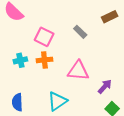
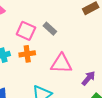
gray rectangle: (80, 32) -> (50, 29), moved

